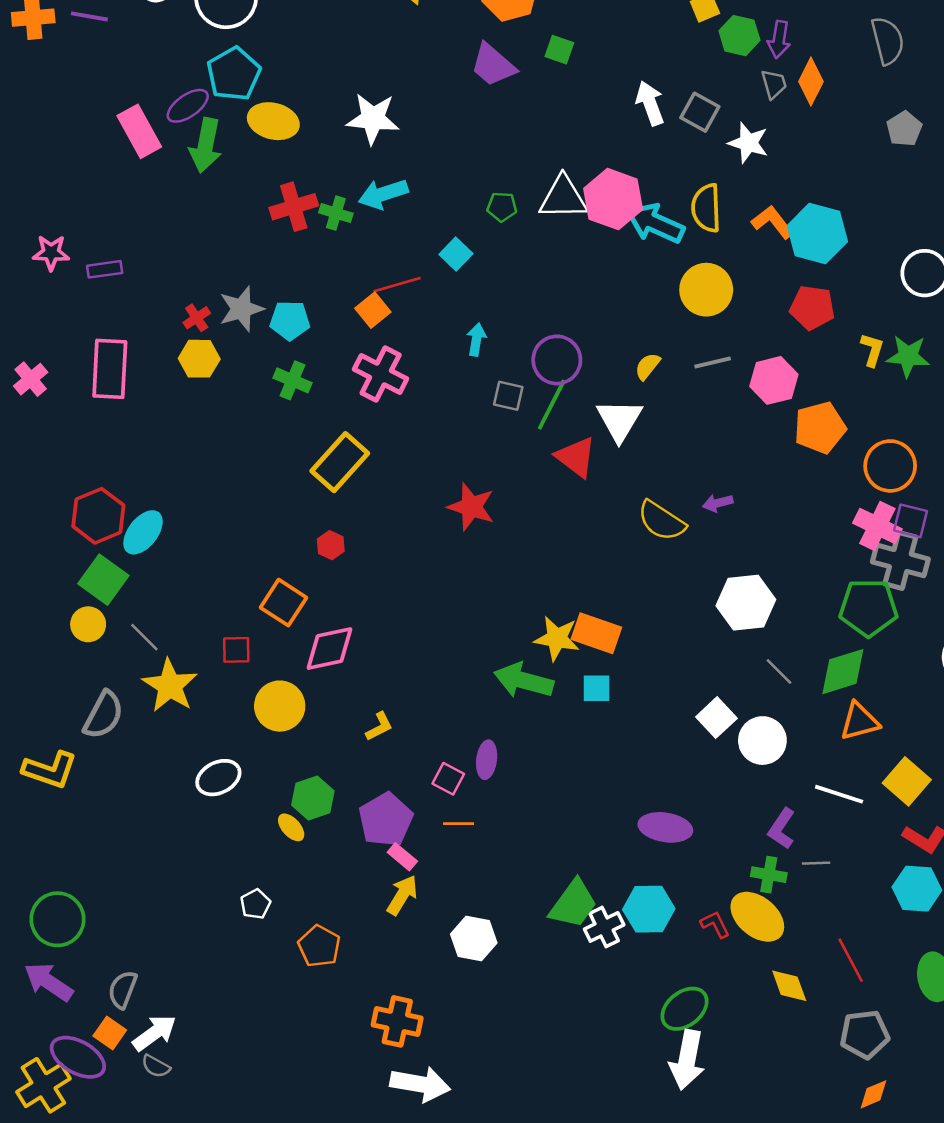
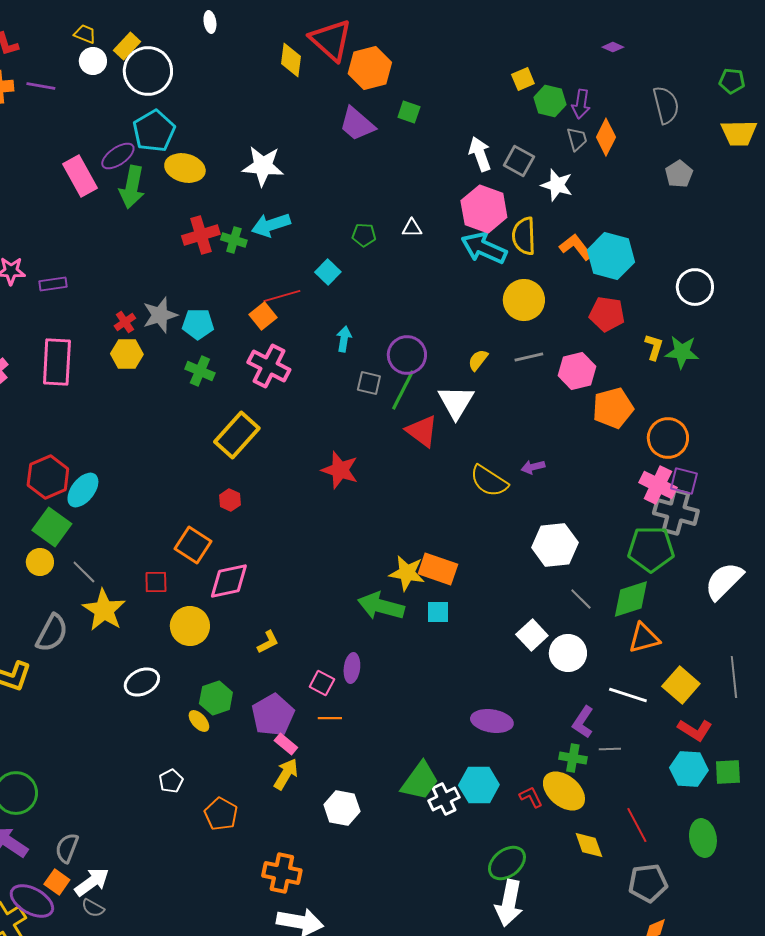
white triangle: (563, 198) -> (412, 228), size x0.5
pink hexagon: (613, 199) -> (484, 209), moved

